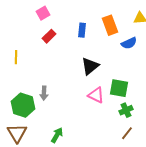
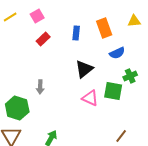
blue semicircle: (129, 43) -> (117, 53), moved
yellow line: (16, 57) -> (10, 17), moved, turned 56
gray arrow: (44, 93) -> (40, 87), moved
green cross: (126, 110) -> (130, 76), moved

